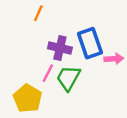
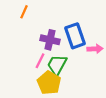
orange line: (38, 13) -> (24, 12), moved
yellow pentagon: (28, 98) -> (49, 83), moved

